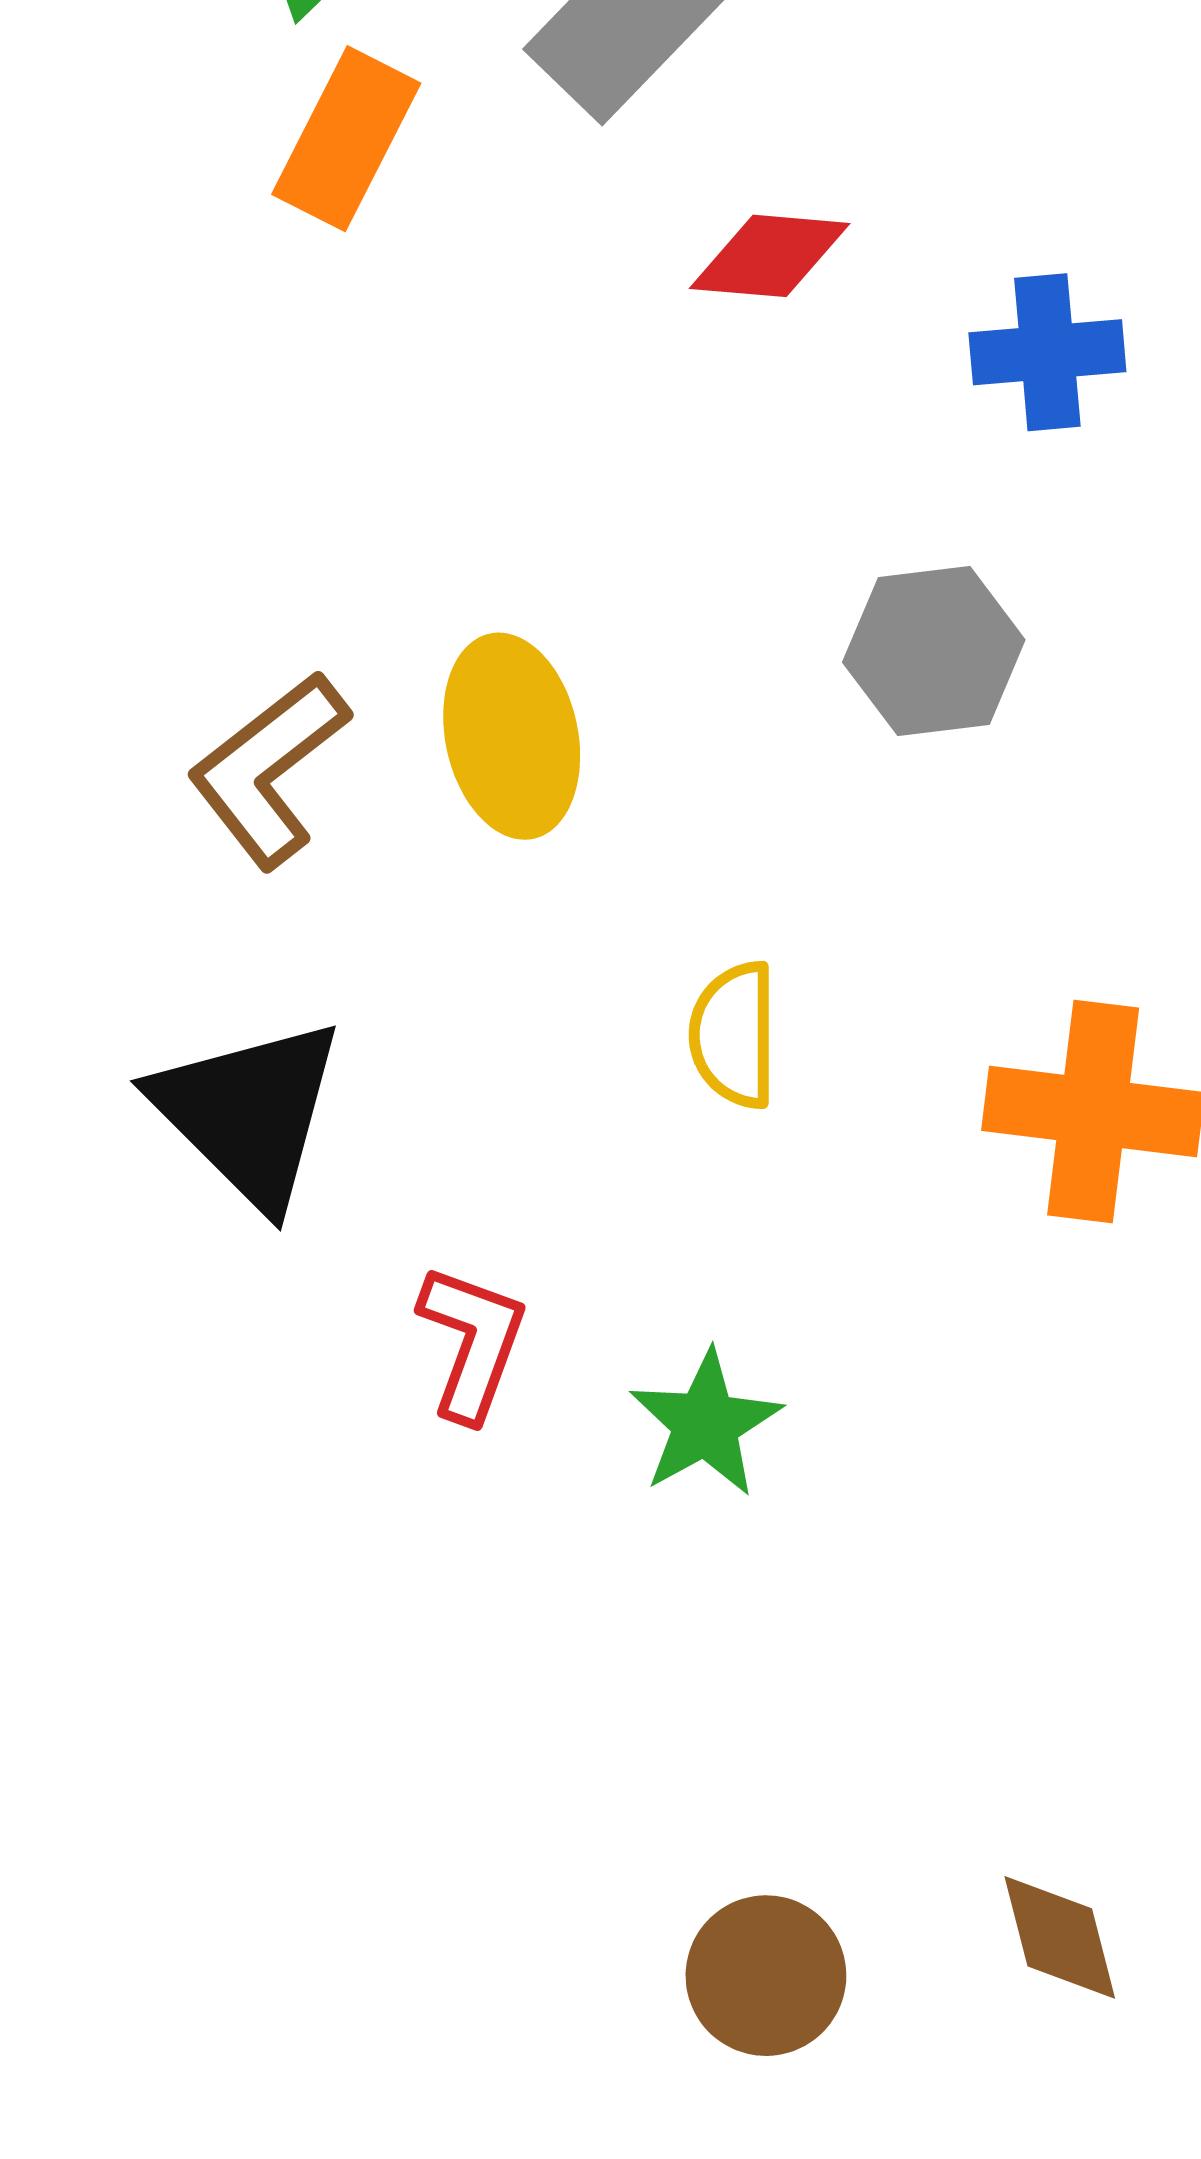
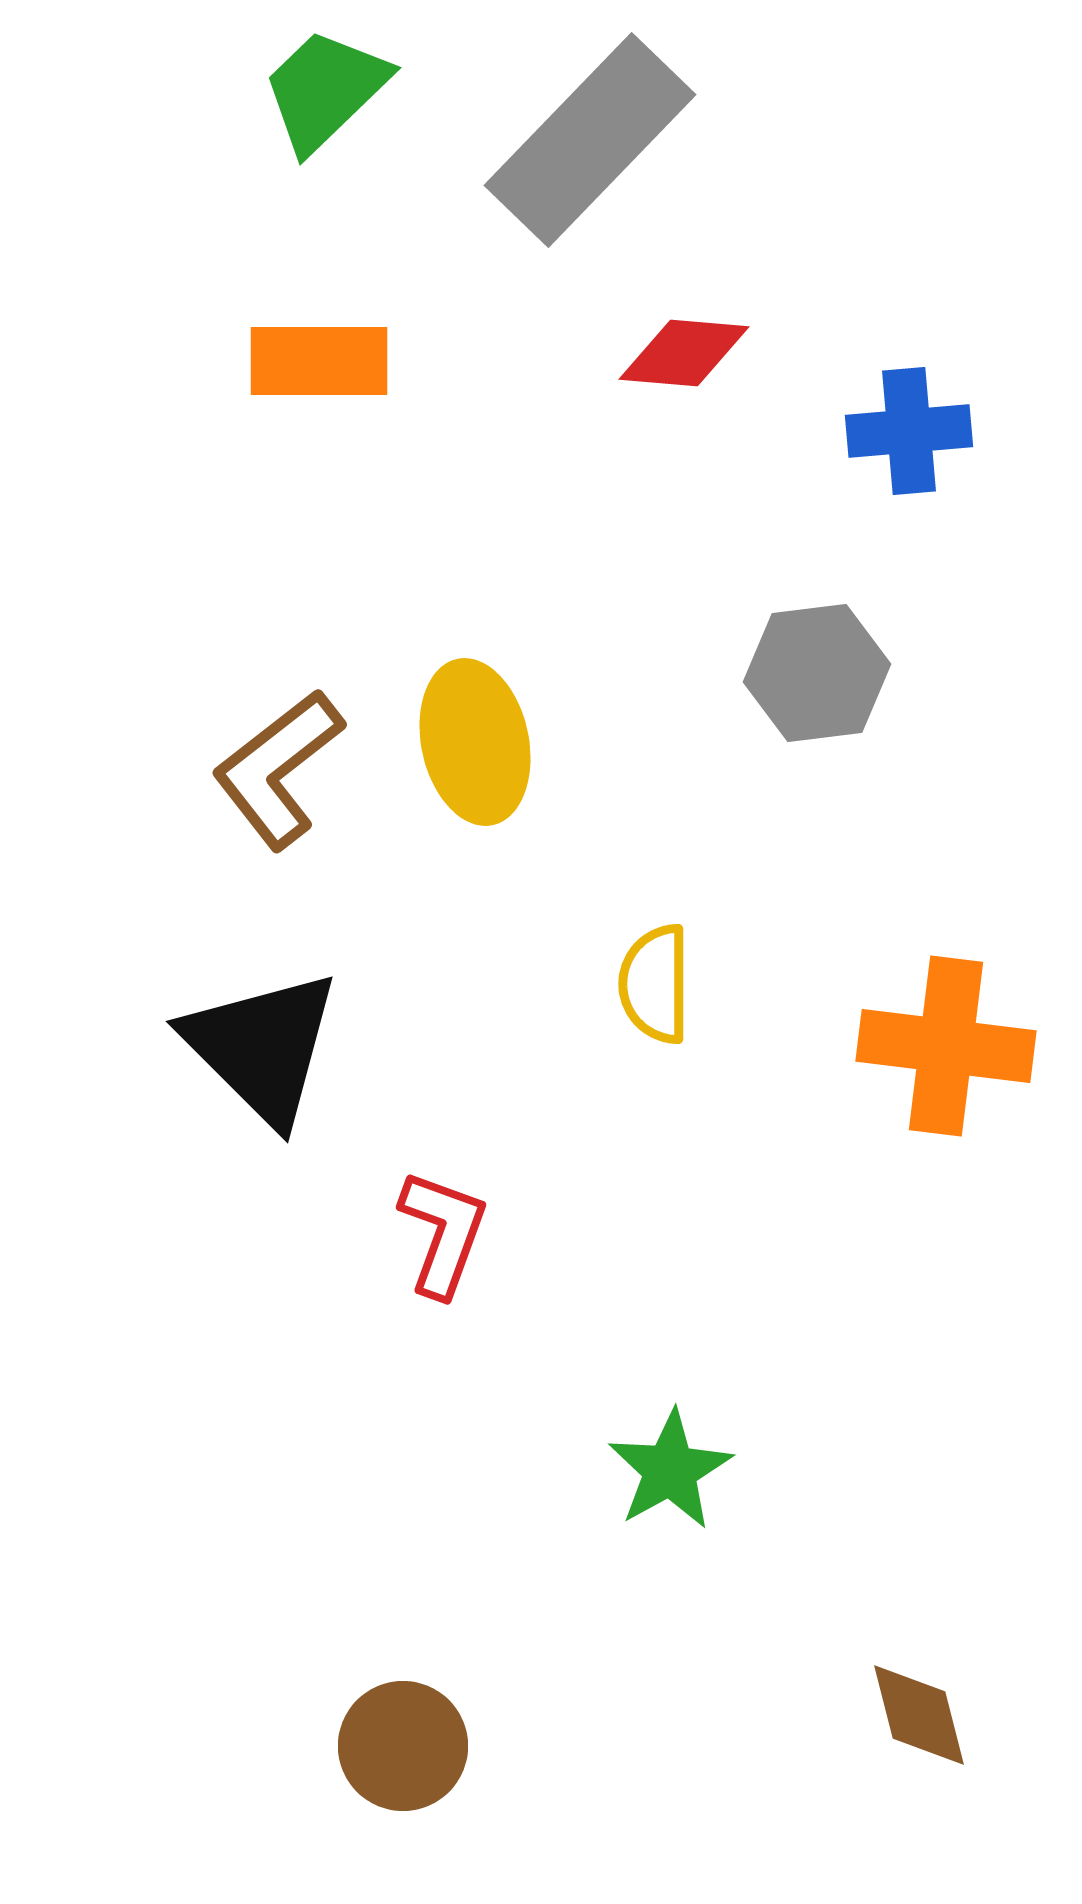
orange rectangle: (346, 139) -> (319, 361), moved, turned 63
green star: (705, 1424) -> (670, 1470), moved
brown circle: (766, 1976) -> (403, 1746), moved

